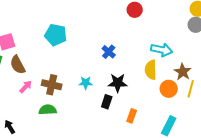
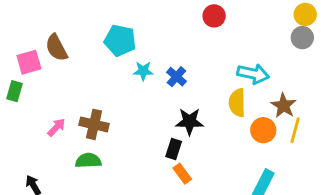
cyan pentagon: (56, 35) -> (120, 41), moved
brown semicircle: (18, 65) -> (56, 48), moved
cyan star: (86, 83) -> (143, 71), moved
orange rectangle: (132, 116) -> (182, 174), moved, turned -56

